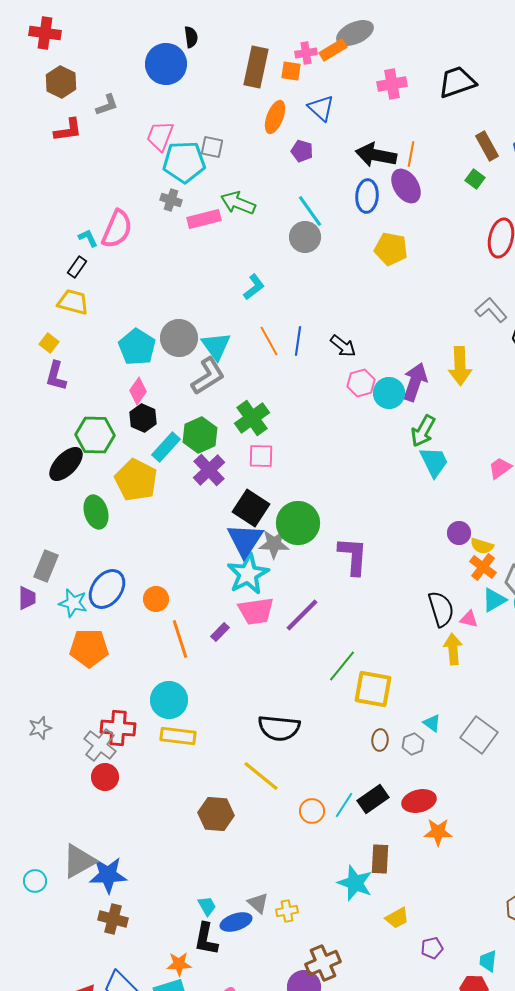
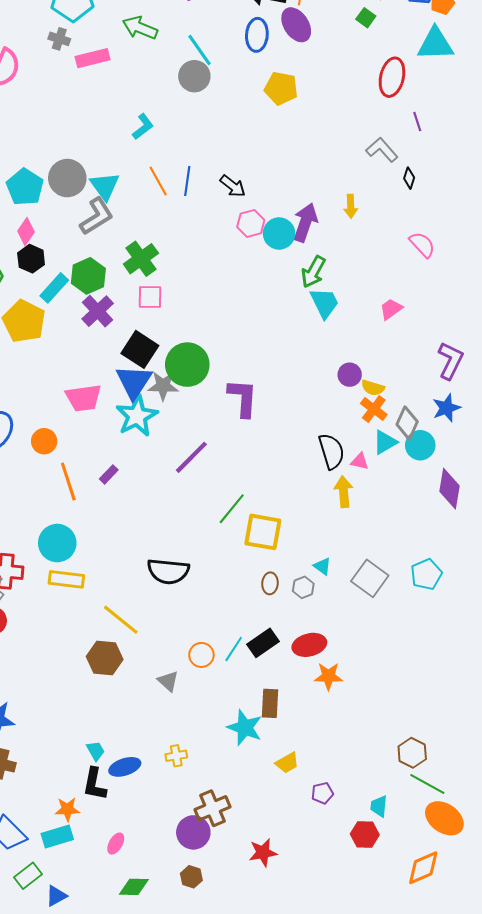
green arrow: (238, 203) -> (140, 28), moved
yellow arrow: (460, 366) -> (351, 206), size x0.6
pink trapezoid: (256, 611) -> (83, 398), moved
yellow line: (261, 776) -> (121, 620), moved
gray triangle: (258, 903) -> (168, 681), moved

